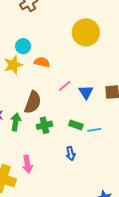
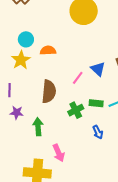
pink line: (65, 86) -> (78, 78), moved
green arrow: (16, 122) -> (38, 127), moved
green cross: (44, 125) -> (76, 110), moved

